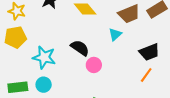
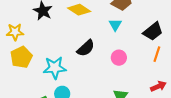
black semicircle: (80, 48) -> (86, 48), turned 120
pink circle: (94, 65) -> (119, 58), moved

